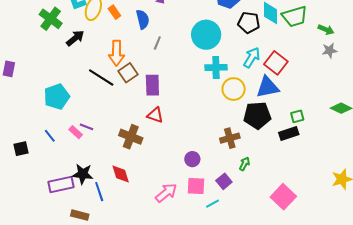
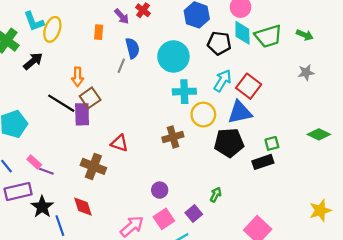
orange rectangle: (114, 12) -> (99, 32), moved, turned 40
blue semicircle: (143, 19) -> (132, 48), moved
green arrow: (326, 30) -> (305, 35), moved
orange arrow: (117, 53) -> (78, 77), size x0.7
purple rectangle: (152, 85) -> (82, 114), moved
purple line: (86, 127) -> (46, 171), moved
brown cross: (230, 138) -> (173, 137), moved
black star: (83, 174) -> (42, 207), turned 30
purple rectangle: (61, 185) -> (18, 192), moved
pink square: (196, 186) -> (164, 219), turned -36

